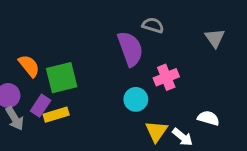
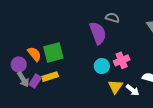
orange semicircle: (29, 66) -> (34, 54), moved
pink cross: (166, 77) -> (122, 60), moved
purple rectangle: (41, 106) -> (35, 81), moved

